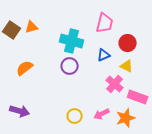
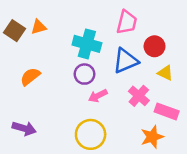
blue triangle: (104, 55) -> (126, 61), size x1.6
yellow triangle: (127, 66) -> (165, 73), moved
pink arrow: (102, 114) -> (98, 96), moved
yellow circle: (75, 116) -> (91, 134), size x1.6

